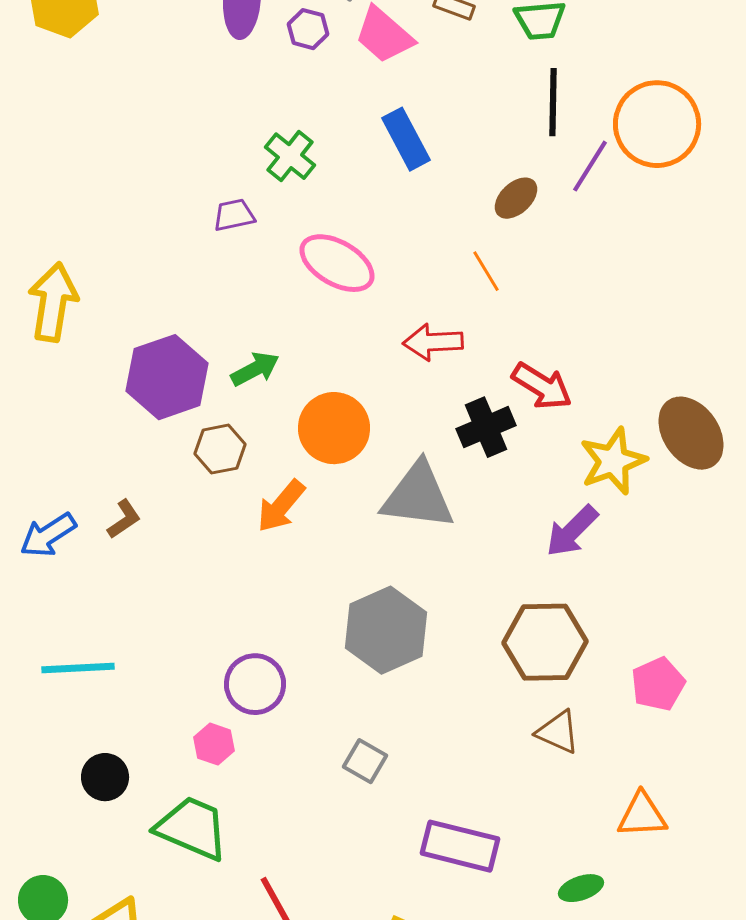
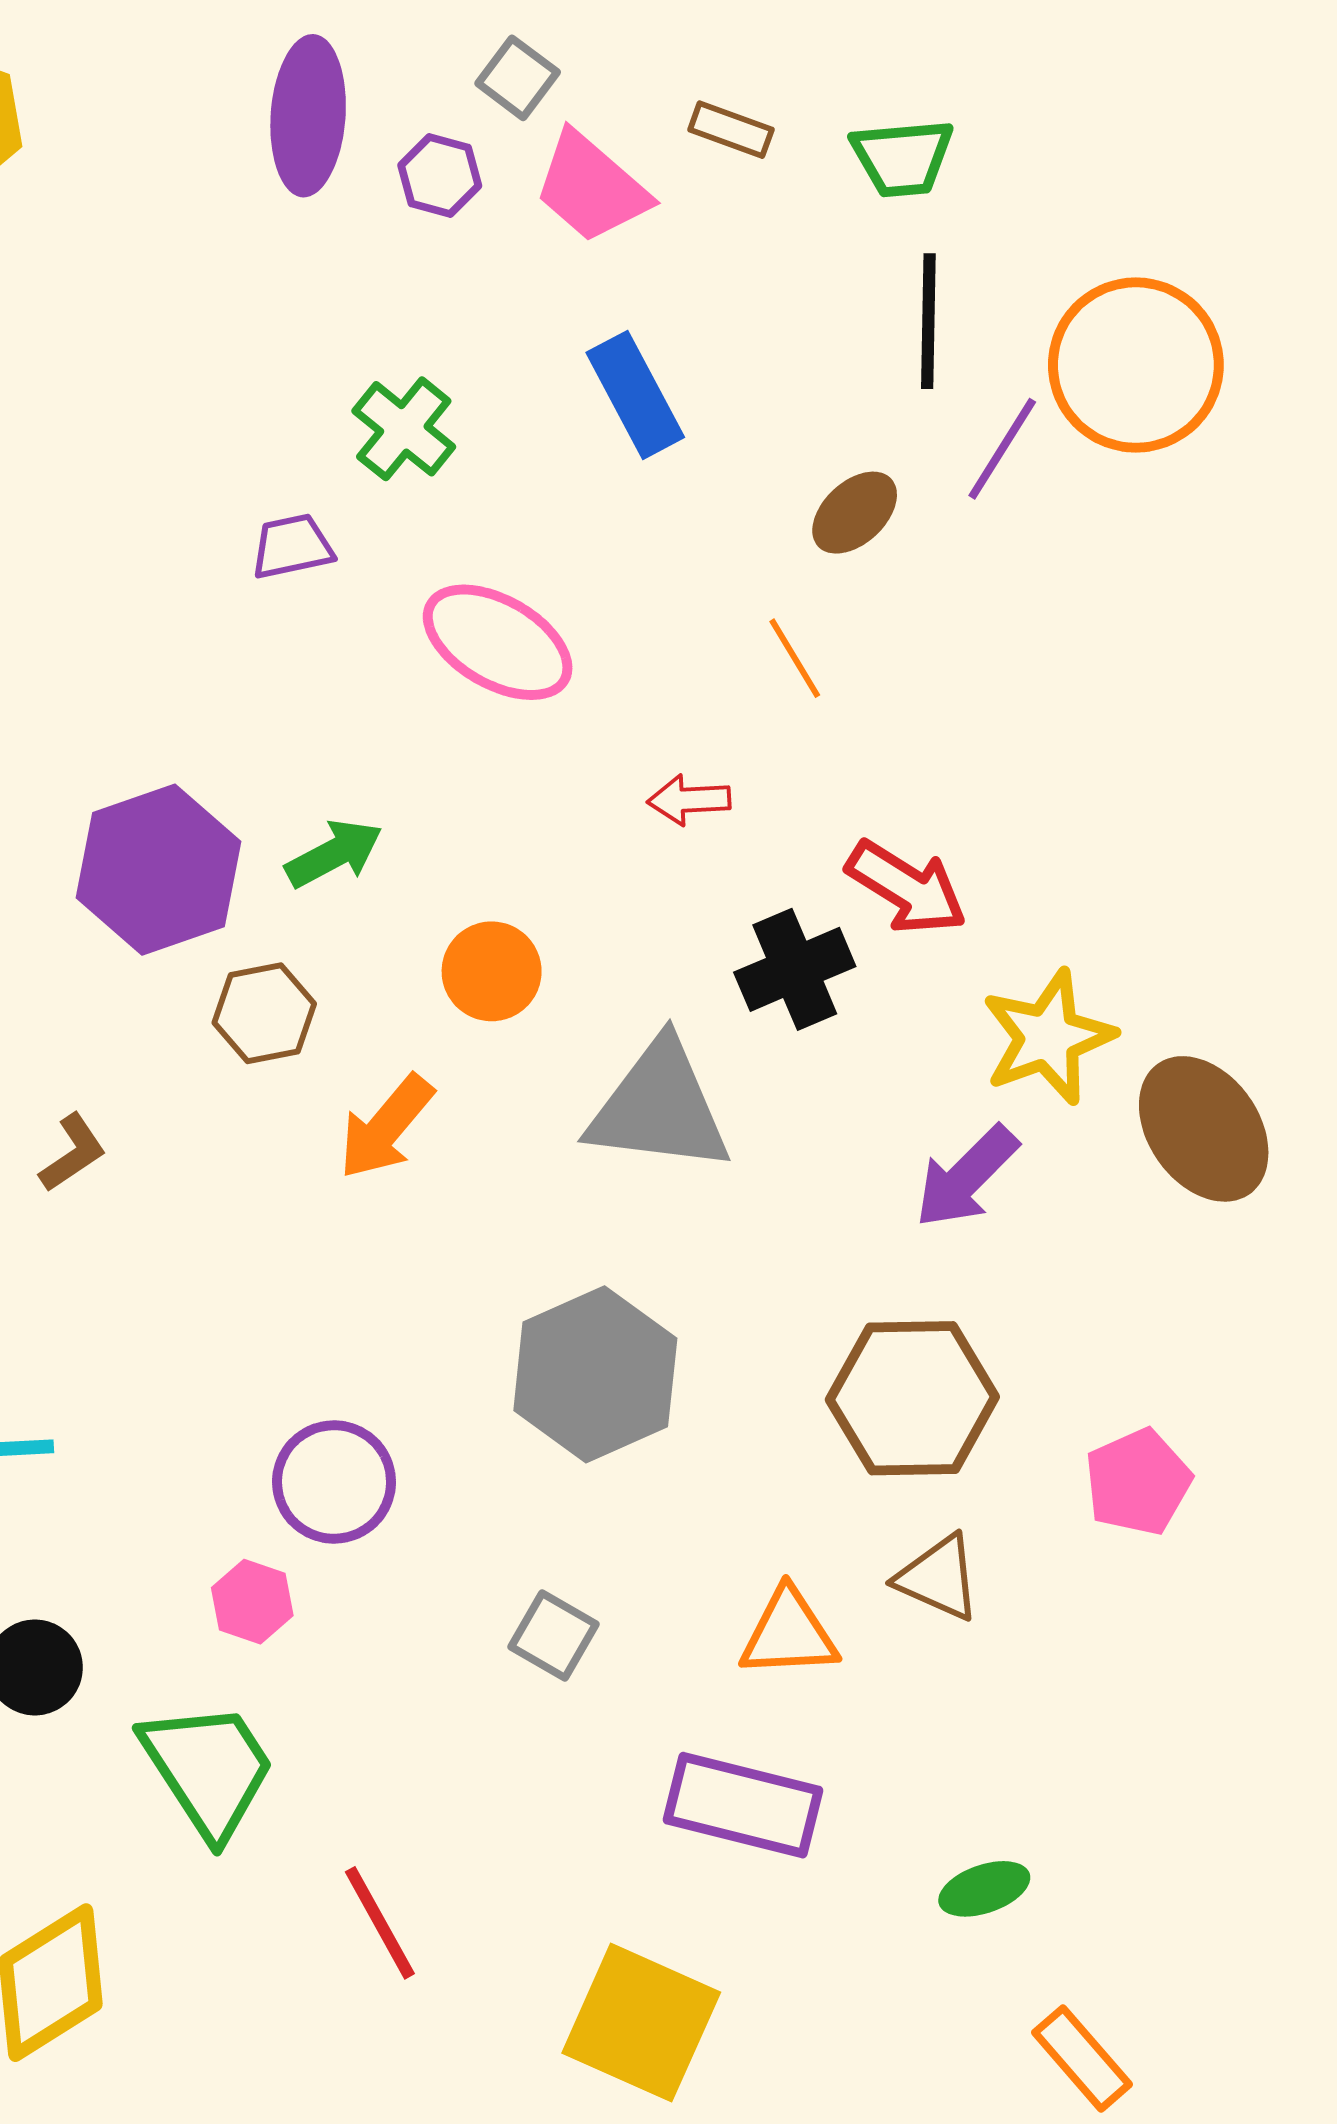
red arrow: (433, 342) -> (689, 800), size x0.7
orange circle: (334, 428) -> (492, 971), size x0.7
brown ellipse: (691, 433) -> (1204, 1129), moved
orange triangle: (642, 815) -> (789, 1634), moved
green trapezoid: (192, 828) -> (208, 1769), turned 34

